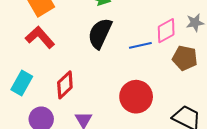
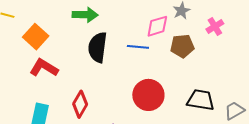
pink diamond: (166, 31) -> (157, 26), turned 30
blue line: (140, 45) -> (138, 47), turned 35

